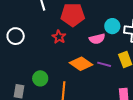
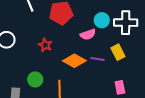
red star: (59, 37) -> (45, 45), moved

